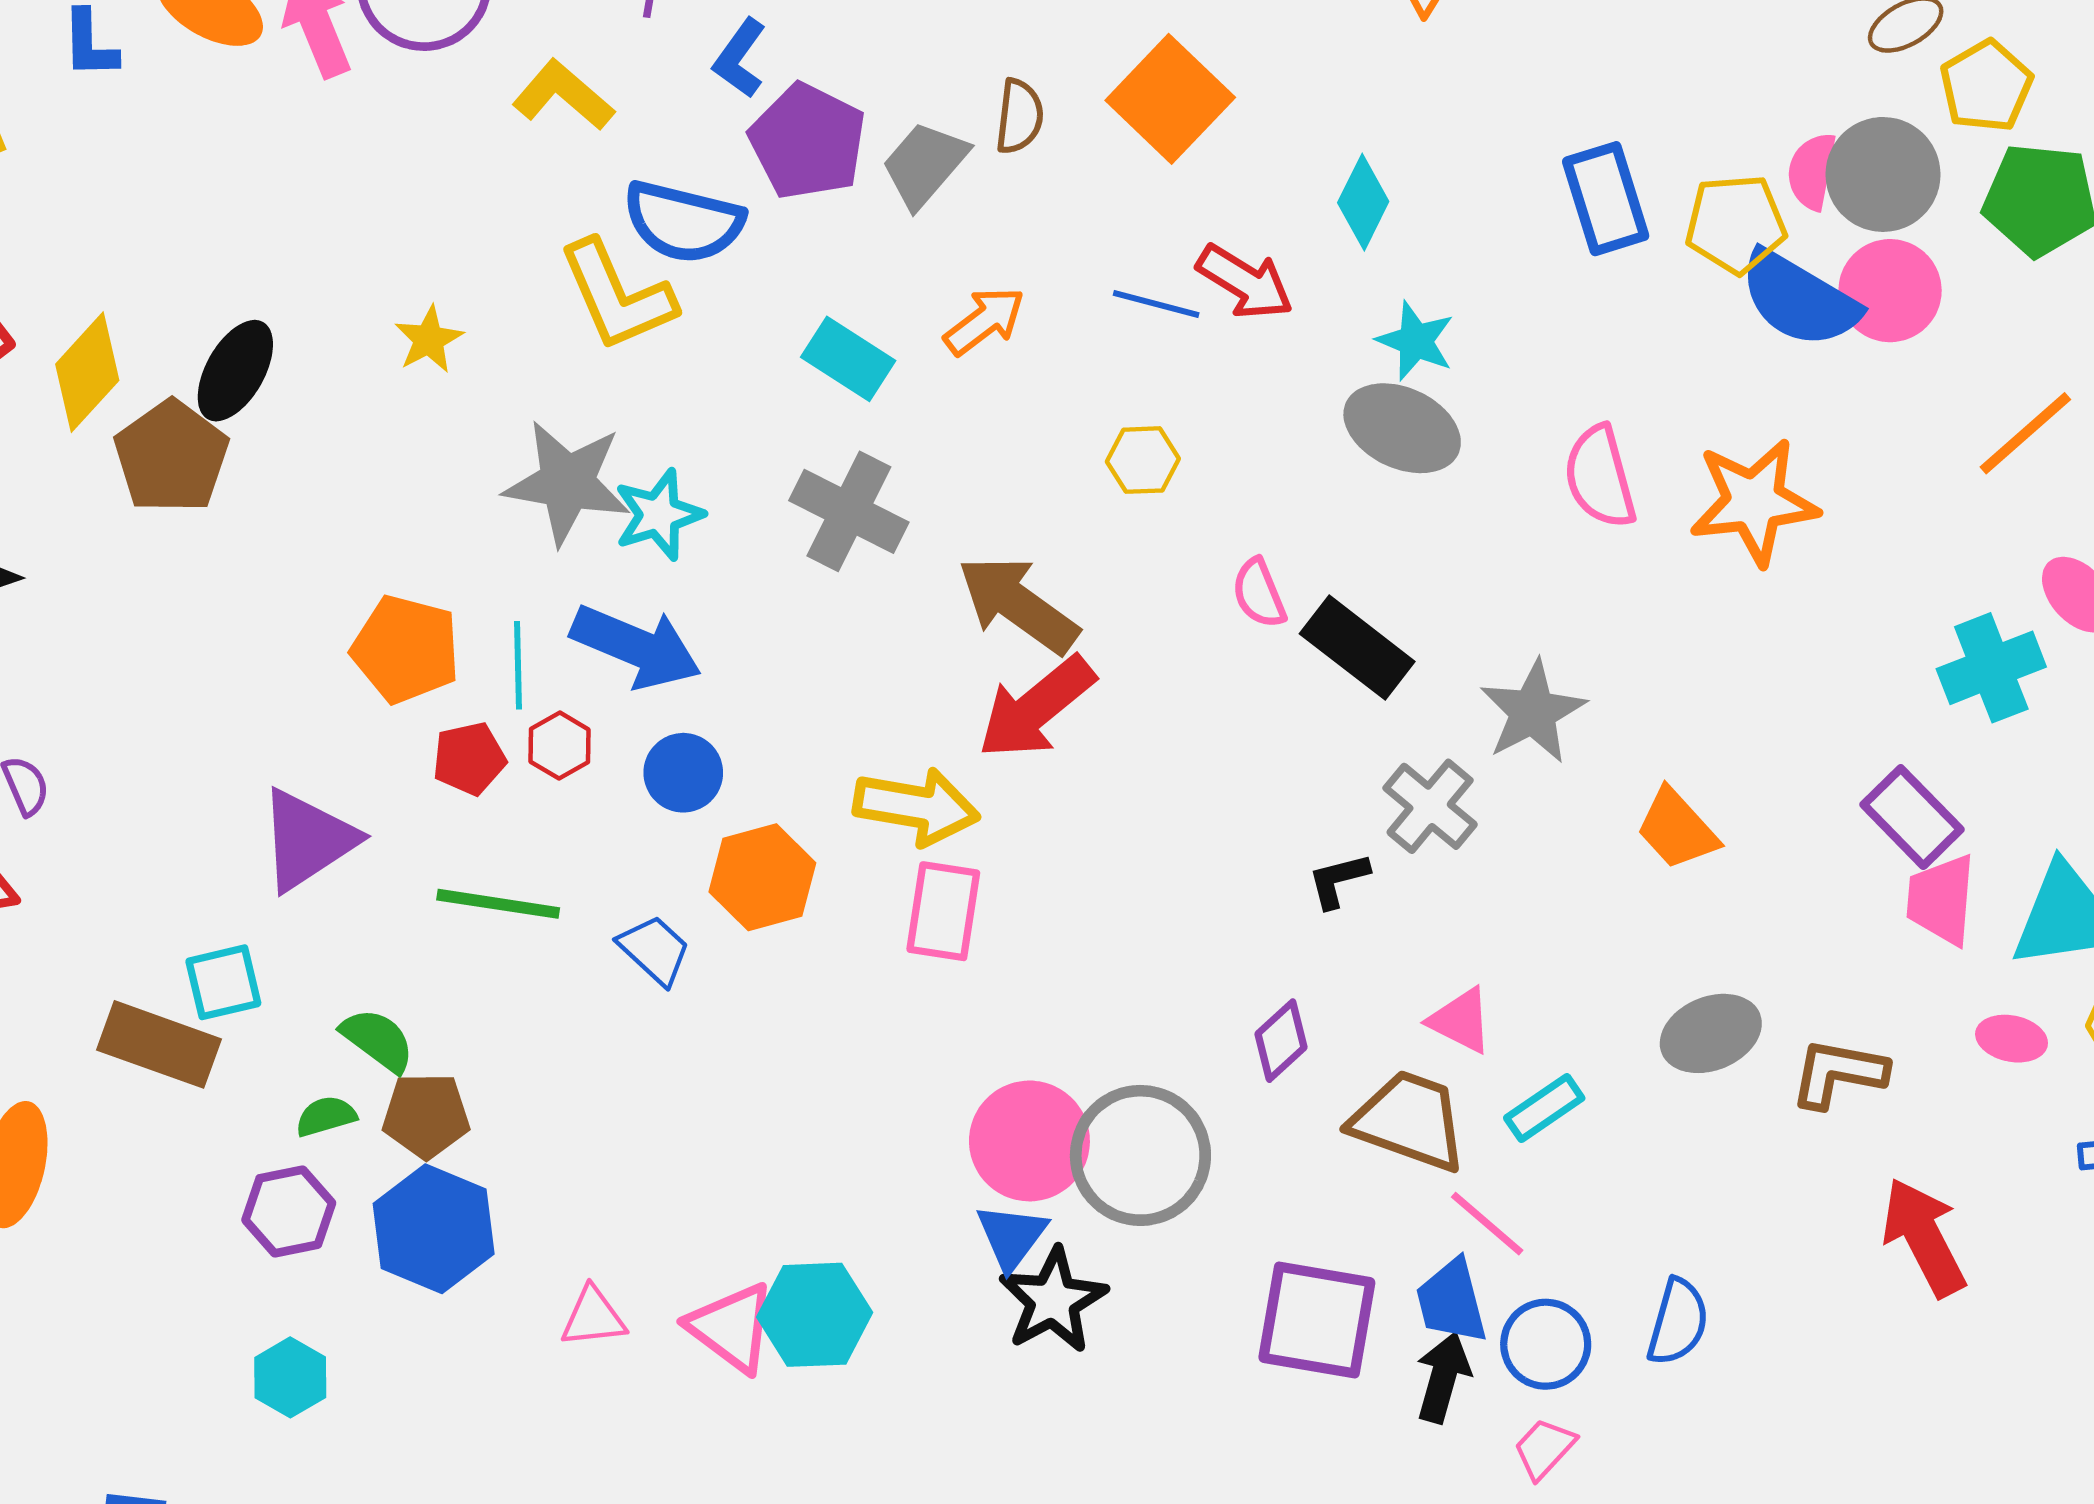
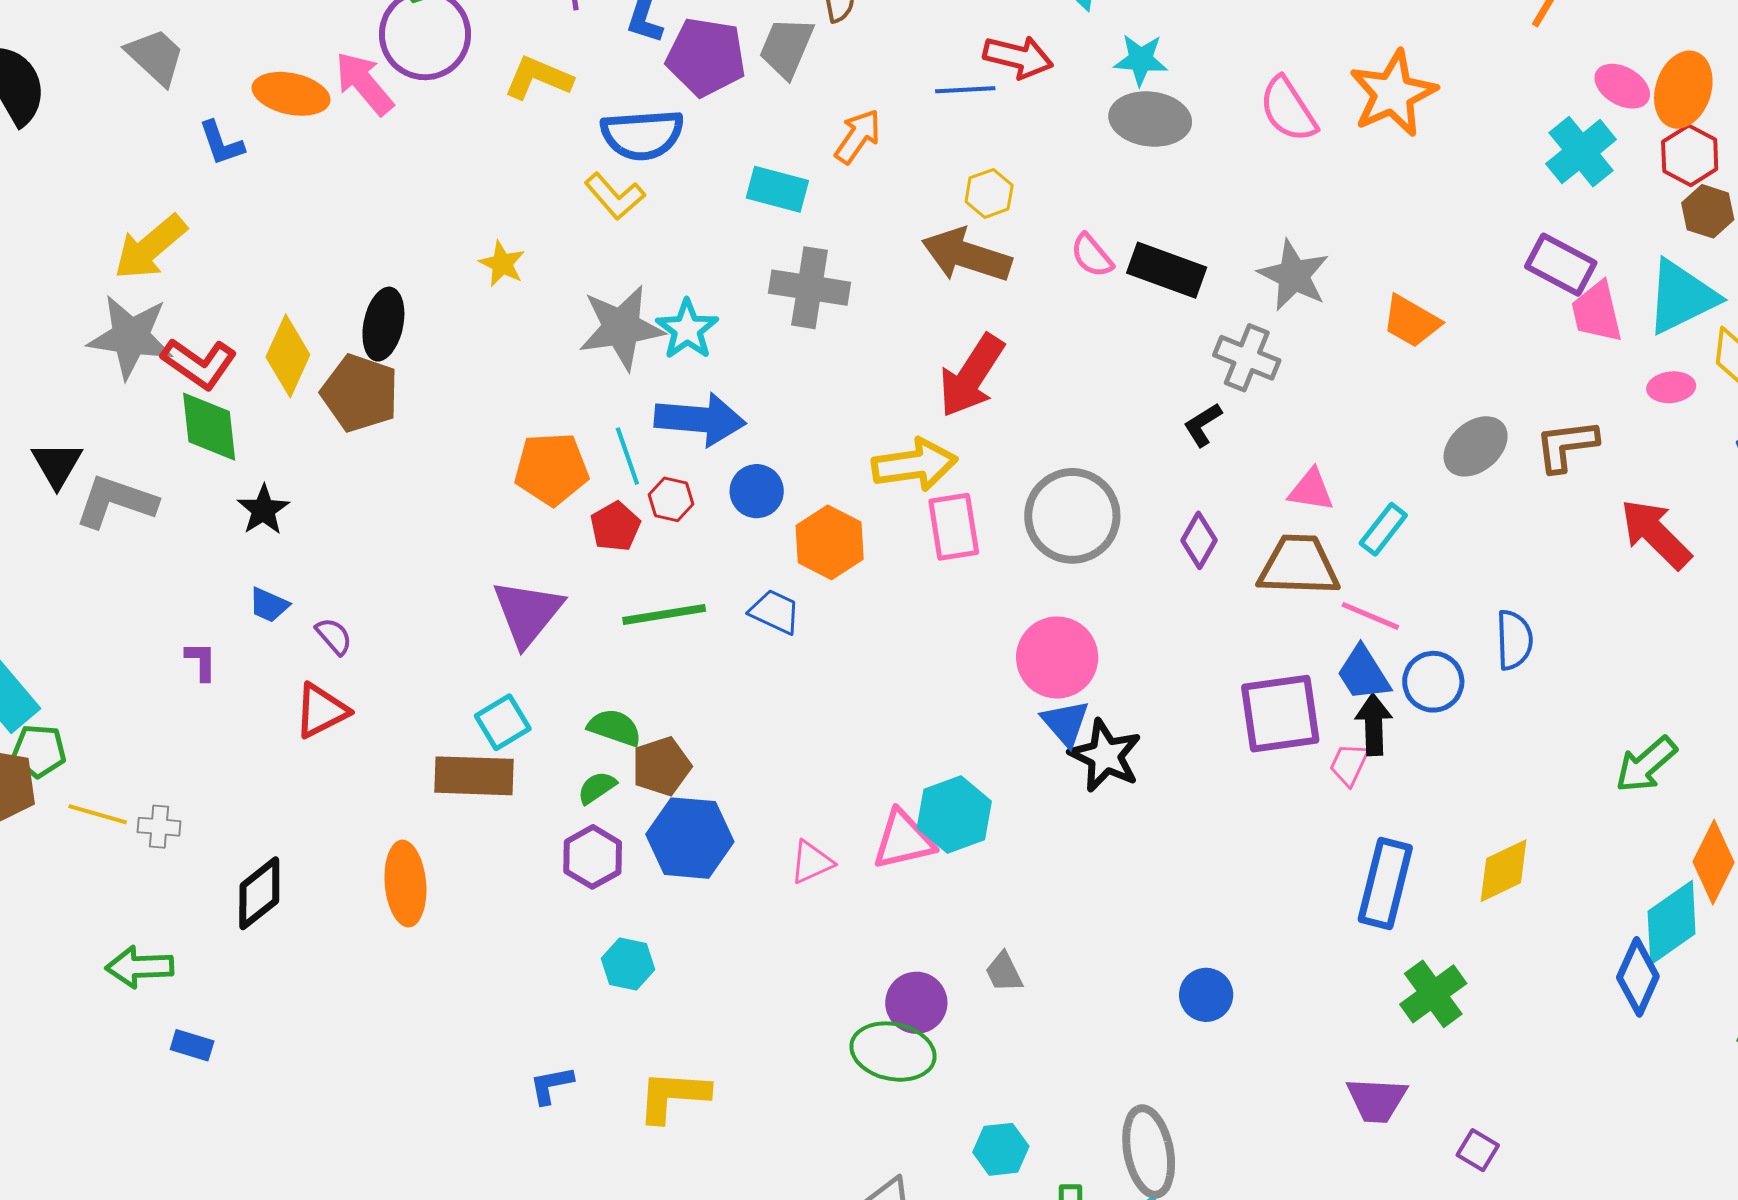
yellow L-shape: (617, 296) -> (615, 196), size x0.7
brown arrow: (1018, 604) -> (967, 255), moved
gray circle: (1140, 1155) -> (1072, 516), moved
pink triangle: (732, 1327) -> (903, 840), turned -32
pink trapezoid: (1544, 1448) -> (1349, 764), moved

